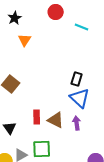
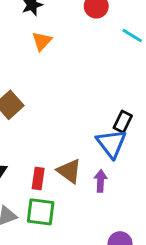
black rectangle: (77, 79) -> (123, 122), moved
red rectangle: (37, 117) -> (38, 179), moved

